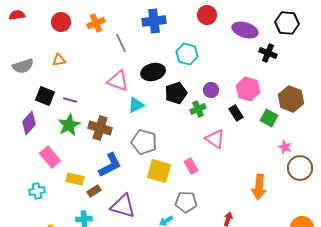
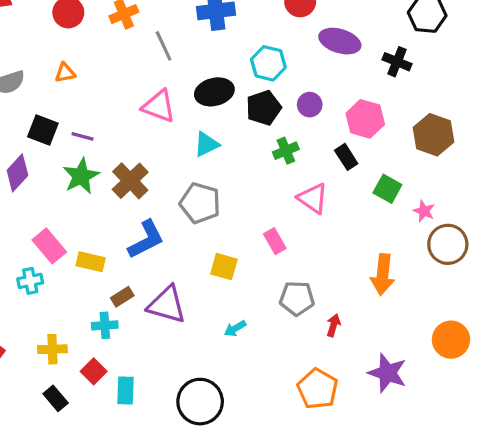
purple ellipse: (245, 30) -> (340, 41), moved
purple circle: (211, 90) -> (310, 105), moved
black pentagon: (176, 93) -> (264, 108), moved
cyan triangle: (136, 105) -> (206, 144), moved
green square: (269, 118) -> (387, 189), moved
brown cross: (100, 128) -> (130, 181), turned 30
pink rectangle: (50, 157) -> (49, 246), moved
yellow square: (159, 171) -> (224, 267), moved, size x0.7
brown rectangle: (94, 191) -> (122, 297), moved
gray pentagon: (186, 202) -> (297, 298), moved

